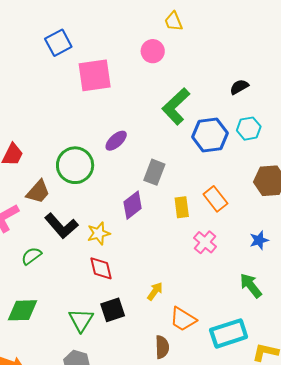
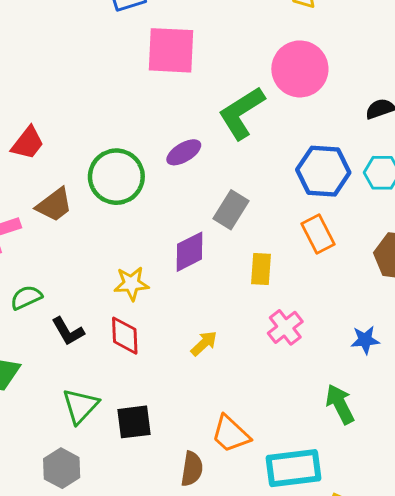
pink circle: (153, 51) -> (300, 69), moved, size x1.6
green L-shape: (176, 106) -> (242, 113), moved
orange rectangle: (215, 199) -> (318, 234), moved
black L-shape: (61, 226) -> (68, 331), moved, size x0.7
yellow arrow: (155, 291) -> (204, 343), moved
black square: (113, 310) -> (134, 422), moved

